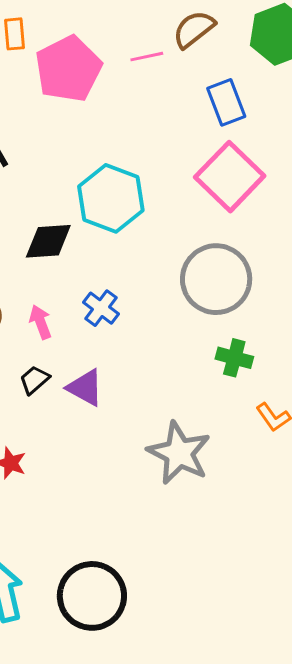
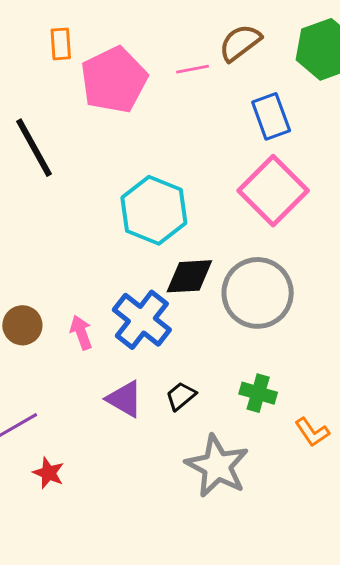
black diamond: (48, 241) -> (189, 276), moved
blue cross: (101, 308) -> (142, 320), size x1.6
green cross: (234, 358) -> (258, 393), moved
black trapezoid: (34, 380) -> (181, 396), moved

